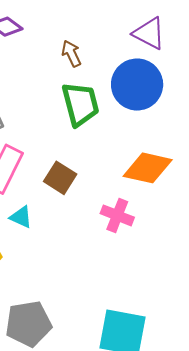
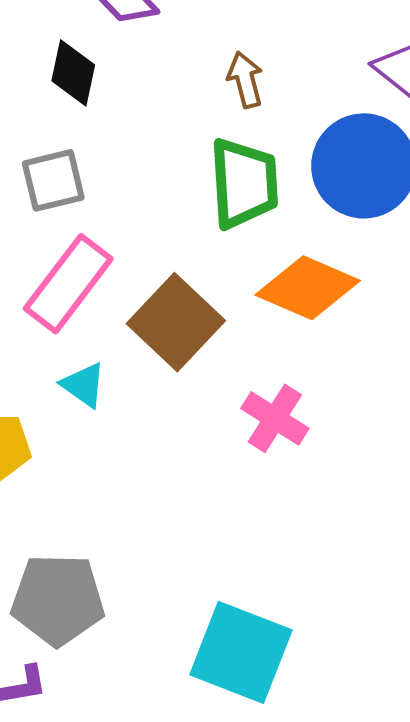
orange diamond: (148, 168) -> (308, 288), moved
brown square: (60, 178) -> (176, 322), size x1.4

